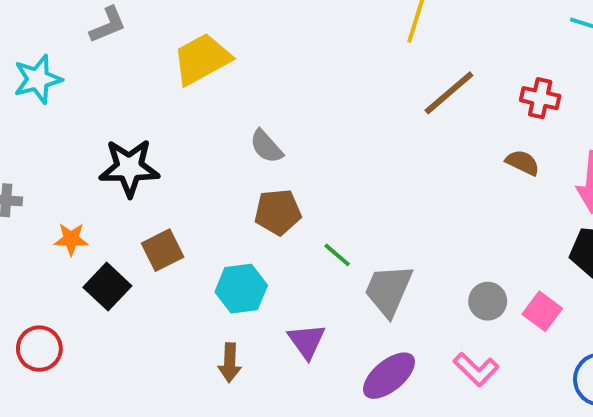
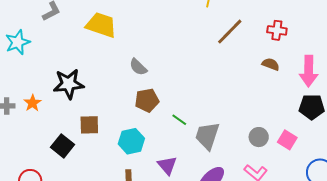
yellow trapezoid: (202, 59) -> (101, 25), turned 52
orange star: (71, 239) -> (33, 103), moved, turned -30
brown square: (163, 250) -> (89, 125), turned 30

